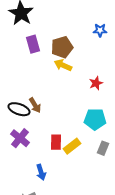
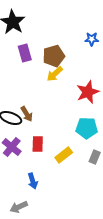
yellow arrow: (63, 65) -> (55, 74), turned -66
red star: (96, 83) -> (88, 92), size x1.6
red rectangle: (56, 142) -> (38, 144), moved

